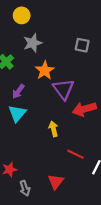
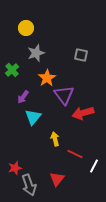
cyan triangle: (17, 113) -> (33, 117), moved
yellow arrow: (54, 129) -> (55, 139), moved
gray arrow: (25, 188) -> (29, 185), size x1.5

